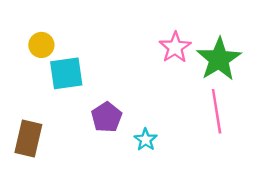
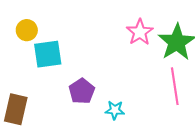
cyan star: (146, 140) -> (115, 110), turned -30

